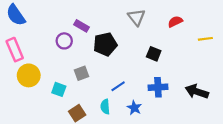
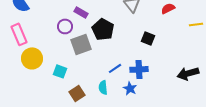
black pentagon: (105, 44) -> (103, 29), turned -30
gray square: (81, 73) -> (81, 44), moved, size x1.5
blue cross: (158, 87) -> (139, 69), moved
black arrow: (197, 92) -> (188, 73), turned -35

